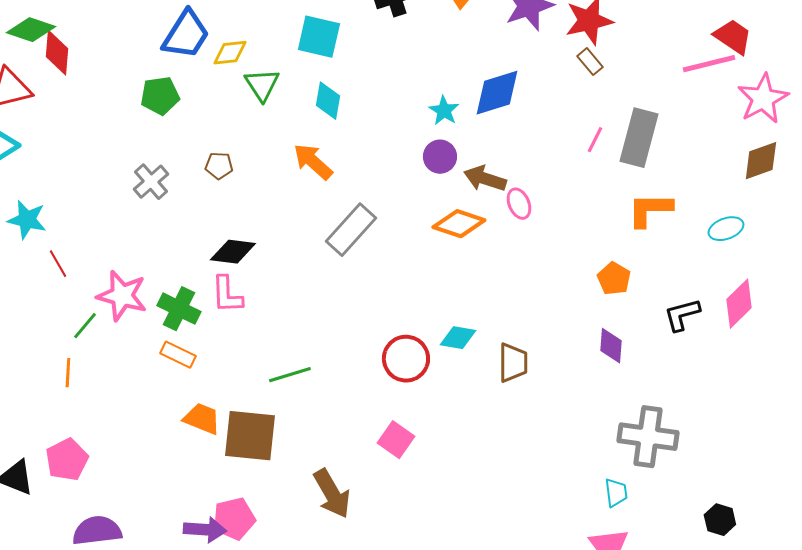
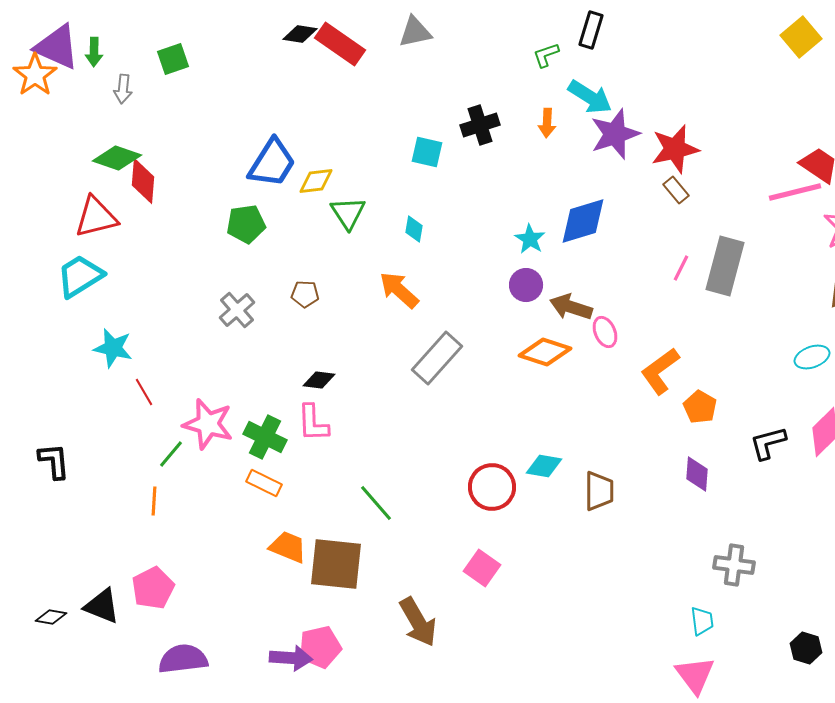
cyan square: (319, 37) -> (427, 152), moved, size x0.7
cyan diamond: (328, 101) -> (414, 229), size x0.7
orange L-shape: (650, 210) -> (660, 371), moved, turned -36
black diamond: (233, 252) -> (319, 380), size x0.7
green line: (290, 375) -> (376, 503), turned 66
gray cross: (648, 437) -> (734, 565), size x0.7

